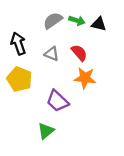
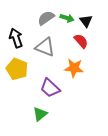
black triangle: (99, 24) -> (86, 21), turned 40
red semicircle: (79, 53) -> (81, 41), moved
gray triangle: (52, 54) -> (45, 47), size x1.5

